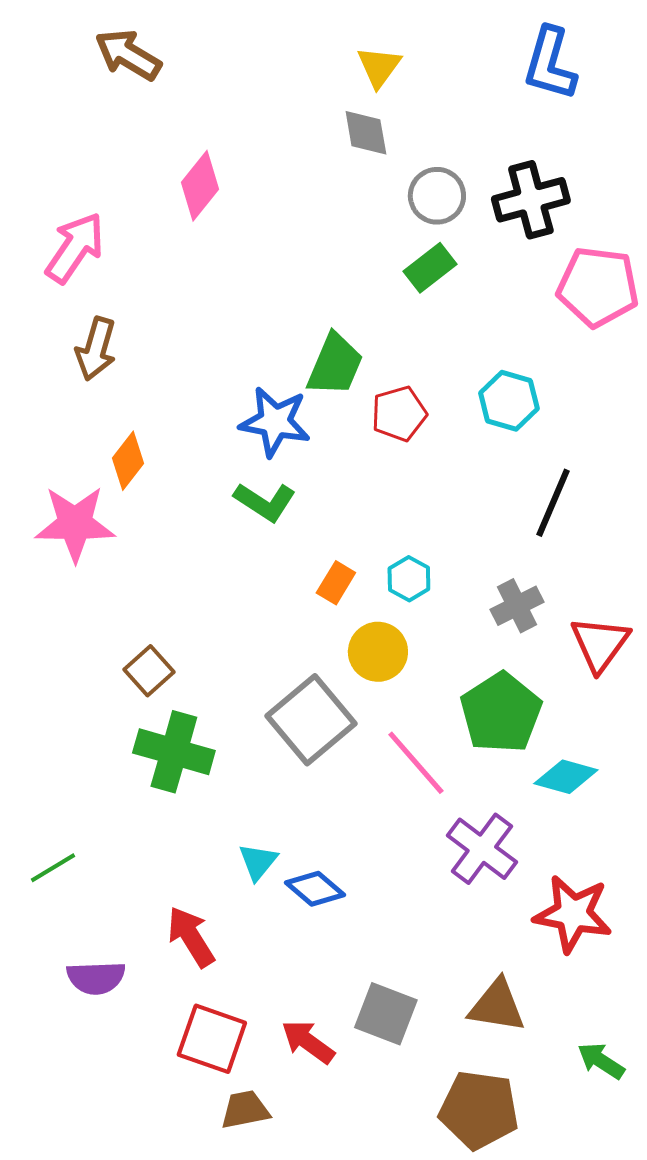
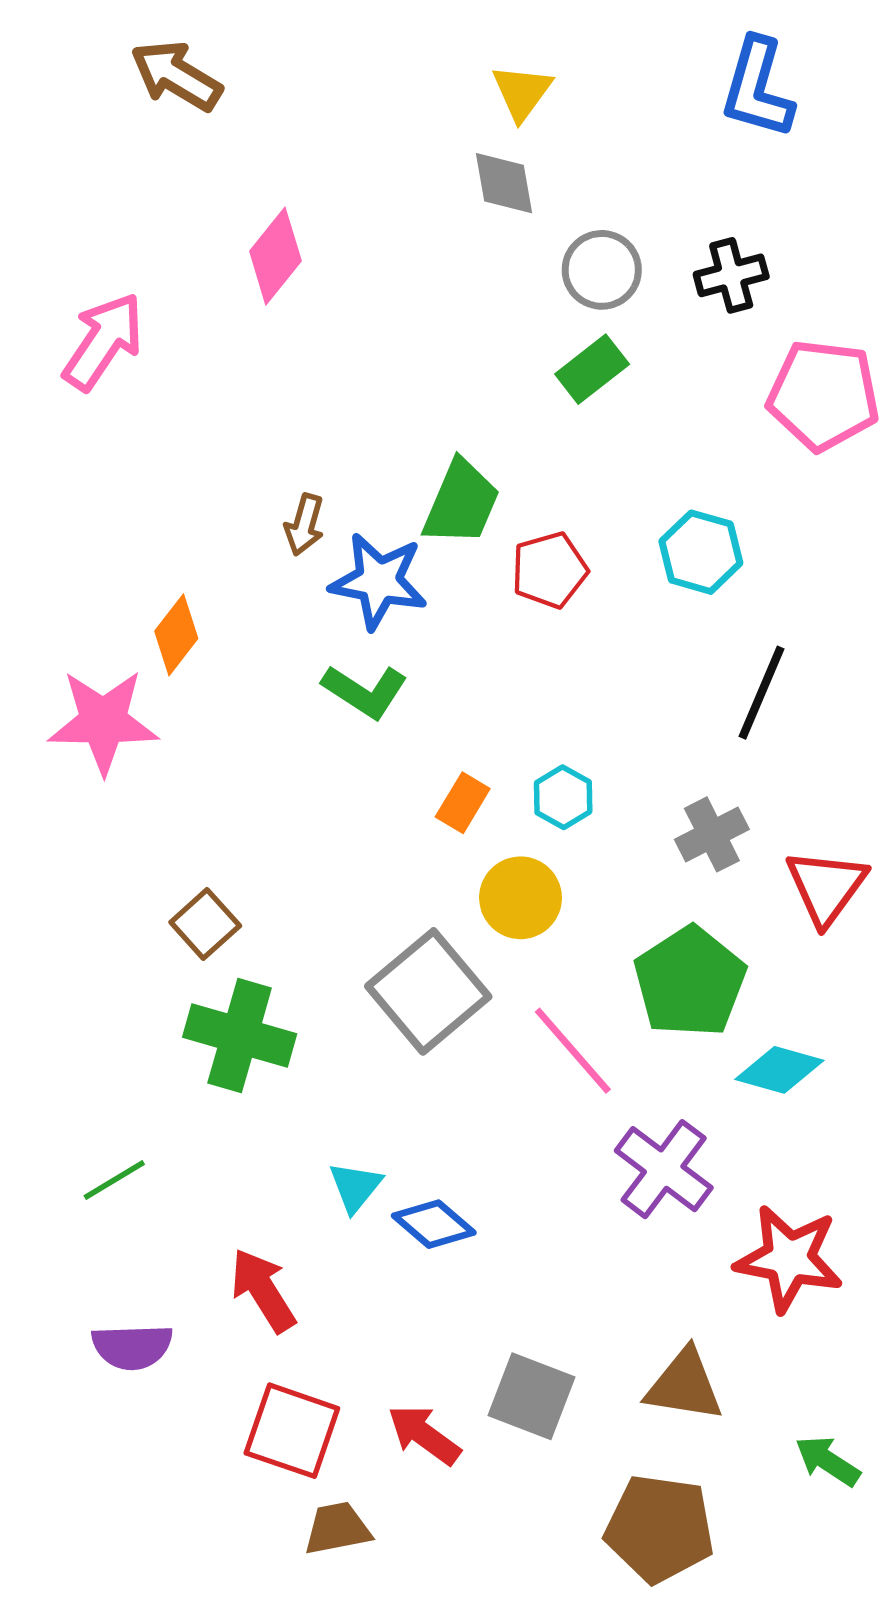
black cross: (531, 200) -> (731, 275), size x0.7
brown arrow: (96, 349) -> (304, 525), moved, size x0.7
green line: (53, 868) -> (114, 1180), moved

